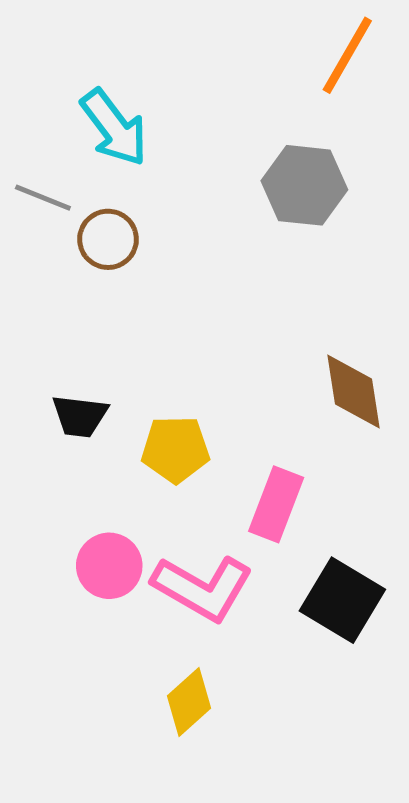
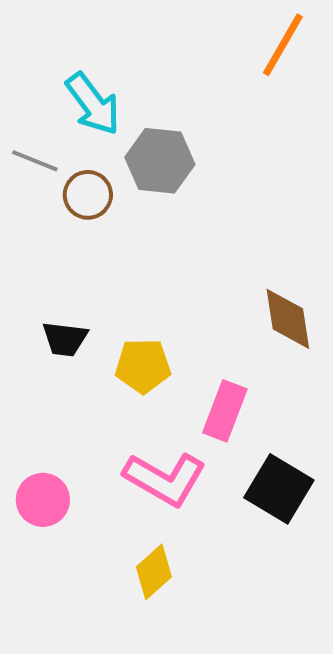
gray hexagon: (304, 185) -> (160, 161), moved
pink circle: (109, 566) -> (43, 500), moved

